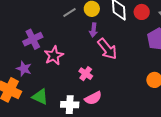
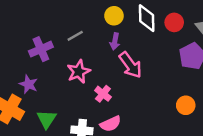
gray line: (70, 12) -> (75, 36), moved
pink star: (54, 56) -> (79, 72), moved
green triangle: (40, 97) -> (47, 119), turned 36

